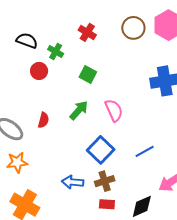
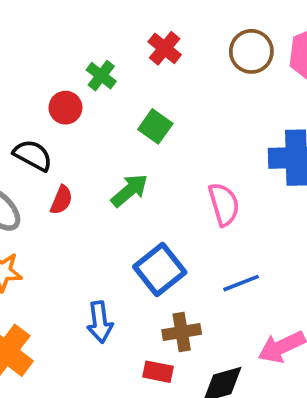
black semicircle: (27, 41) -> (33, 155), moved
pink semicircle: (114, 110) -> (224, 204), moved
brown cross: (105, 181) -> (182, 332), moved
blue arrow: (73, 182) -> (100, 322), turned -110

